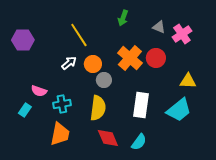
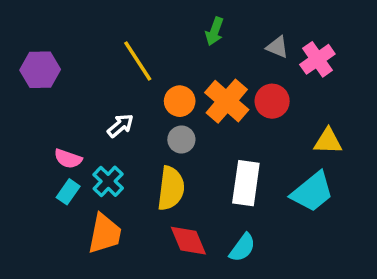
white arrow: (69, 63) -> (120, 126), moved
orange circle: (93, 64) -> (180, 101), moved
cyan cross: (62, 104) -> (108, 181), turned -36
cyan rectangle: (25, 110) -> (68, 192), moved

